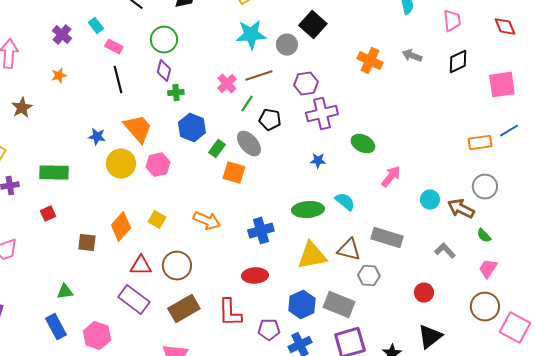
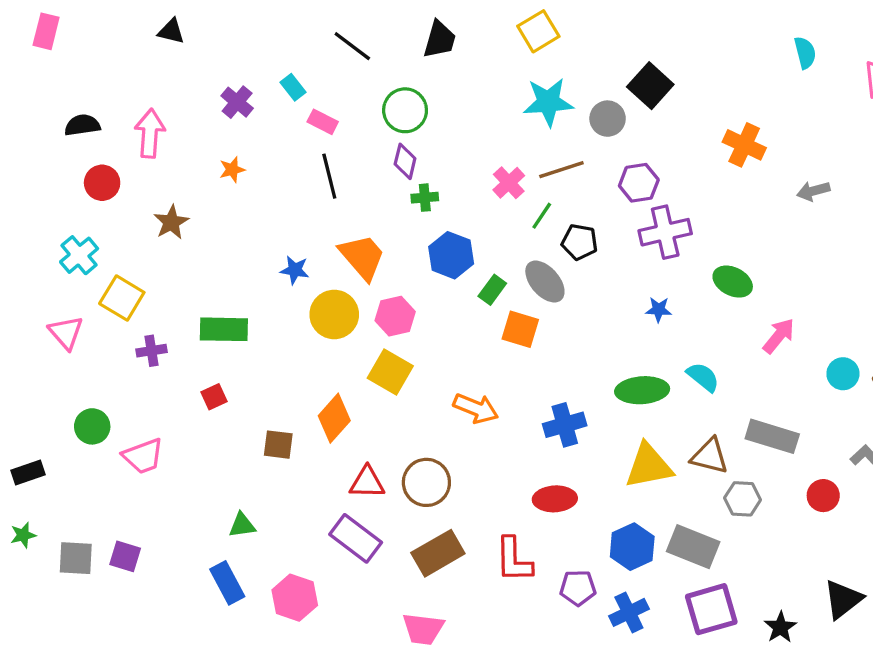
gray arrow: (412, 56) -> (813, 191), moved, turned -36
yellow square: (157, 220) -> (390, 372), moved, size x1.5
red circle: (424, 293) -> (823, 496), moved

